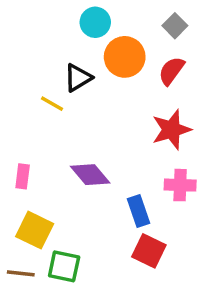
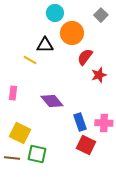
red semicircle: (171, 71) -> (85, 57), moved
black triangle: (78, 78) -> (45, 45), turned 30
red star: (171, 130) -> (99, 75), size x0.7
pink rectangle: (23, 176) -> (13, 93), moved
pink cross: (180, 185) -> (104, 123), moved

